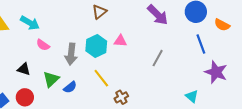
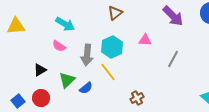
cyan arrow: (30, 23) -> (65, 24), moved
pink triangle: (120, 41) -> (145, 40), moved
black triangle: (24, 69) -> (40, 70), turned -48
yellow line: (101, 78) -> (108, 72), moved

